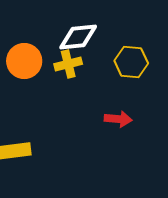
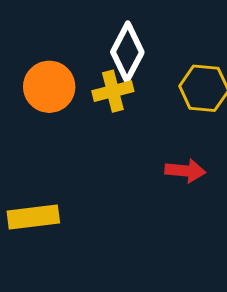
white diamond: (78, 37) -> (127, 52), turned -57

